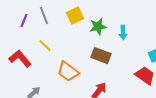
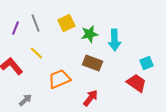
cyan arrow: (123, 33) -> (114, 40), size x1.5
orange trapezoid: (68, 72) -> (59, 79), turned 120

